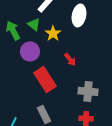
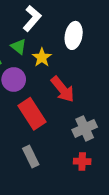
red arrow: (70, 59) -> (63, 89), size x1.6
gray cross: (88, 91) -> (85, 128), turned -30

